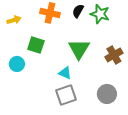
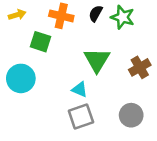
yellow arrow: (14, 20) -> (17, 15), moved
green square: (36, 45) -> (40, 42), moved
cyan circle: (17, 64) -> (21, 78), size x1.5

